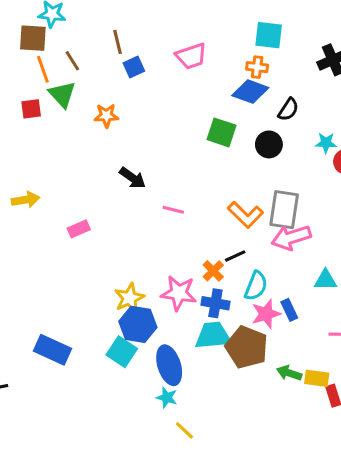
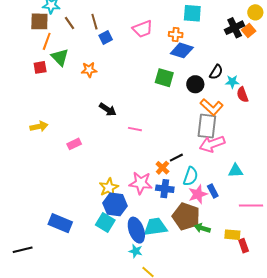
brown line: (72, 61) -> (69, 23), moved
orange cross: (257, 67) -> (176, 35), moved
orange line: (43, 69) -> (47, 41), turned 42
black semicircle: (288, 110) -> (216, 72), moved
orange L-shape: (246, 215) -> (212, 107), moved
cyan trapezoid: (213, 336) -> (155, 227), moved
green arrow: (289, 373) -> (202, 228), moved

